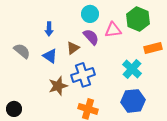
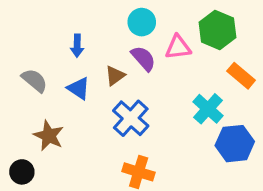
orange rectangle: (153, 48) -> (241, 76), turned 54
blue cross: (83, 75) -> (131, 118), turned -30
brown star: (58, 86) -> (49, 136), moved, turned -30
blue hexagon: (133, 101) -> (235, 144), moved

